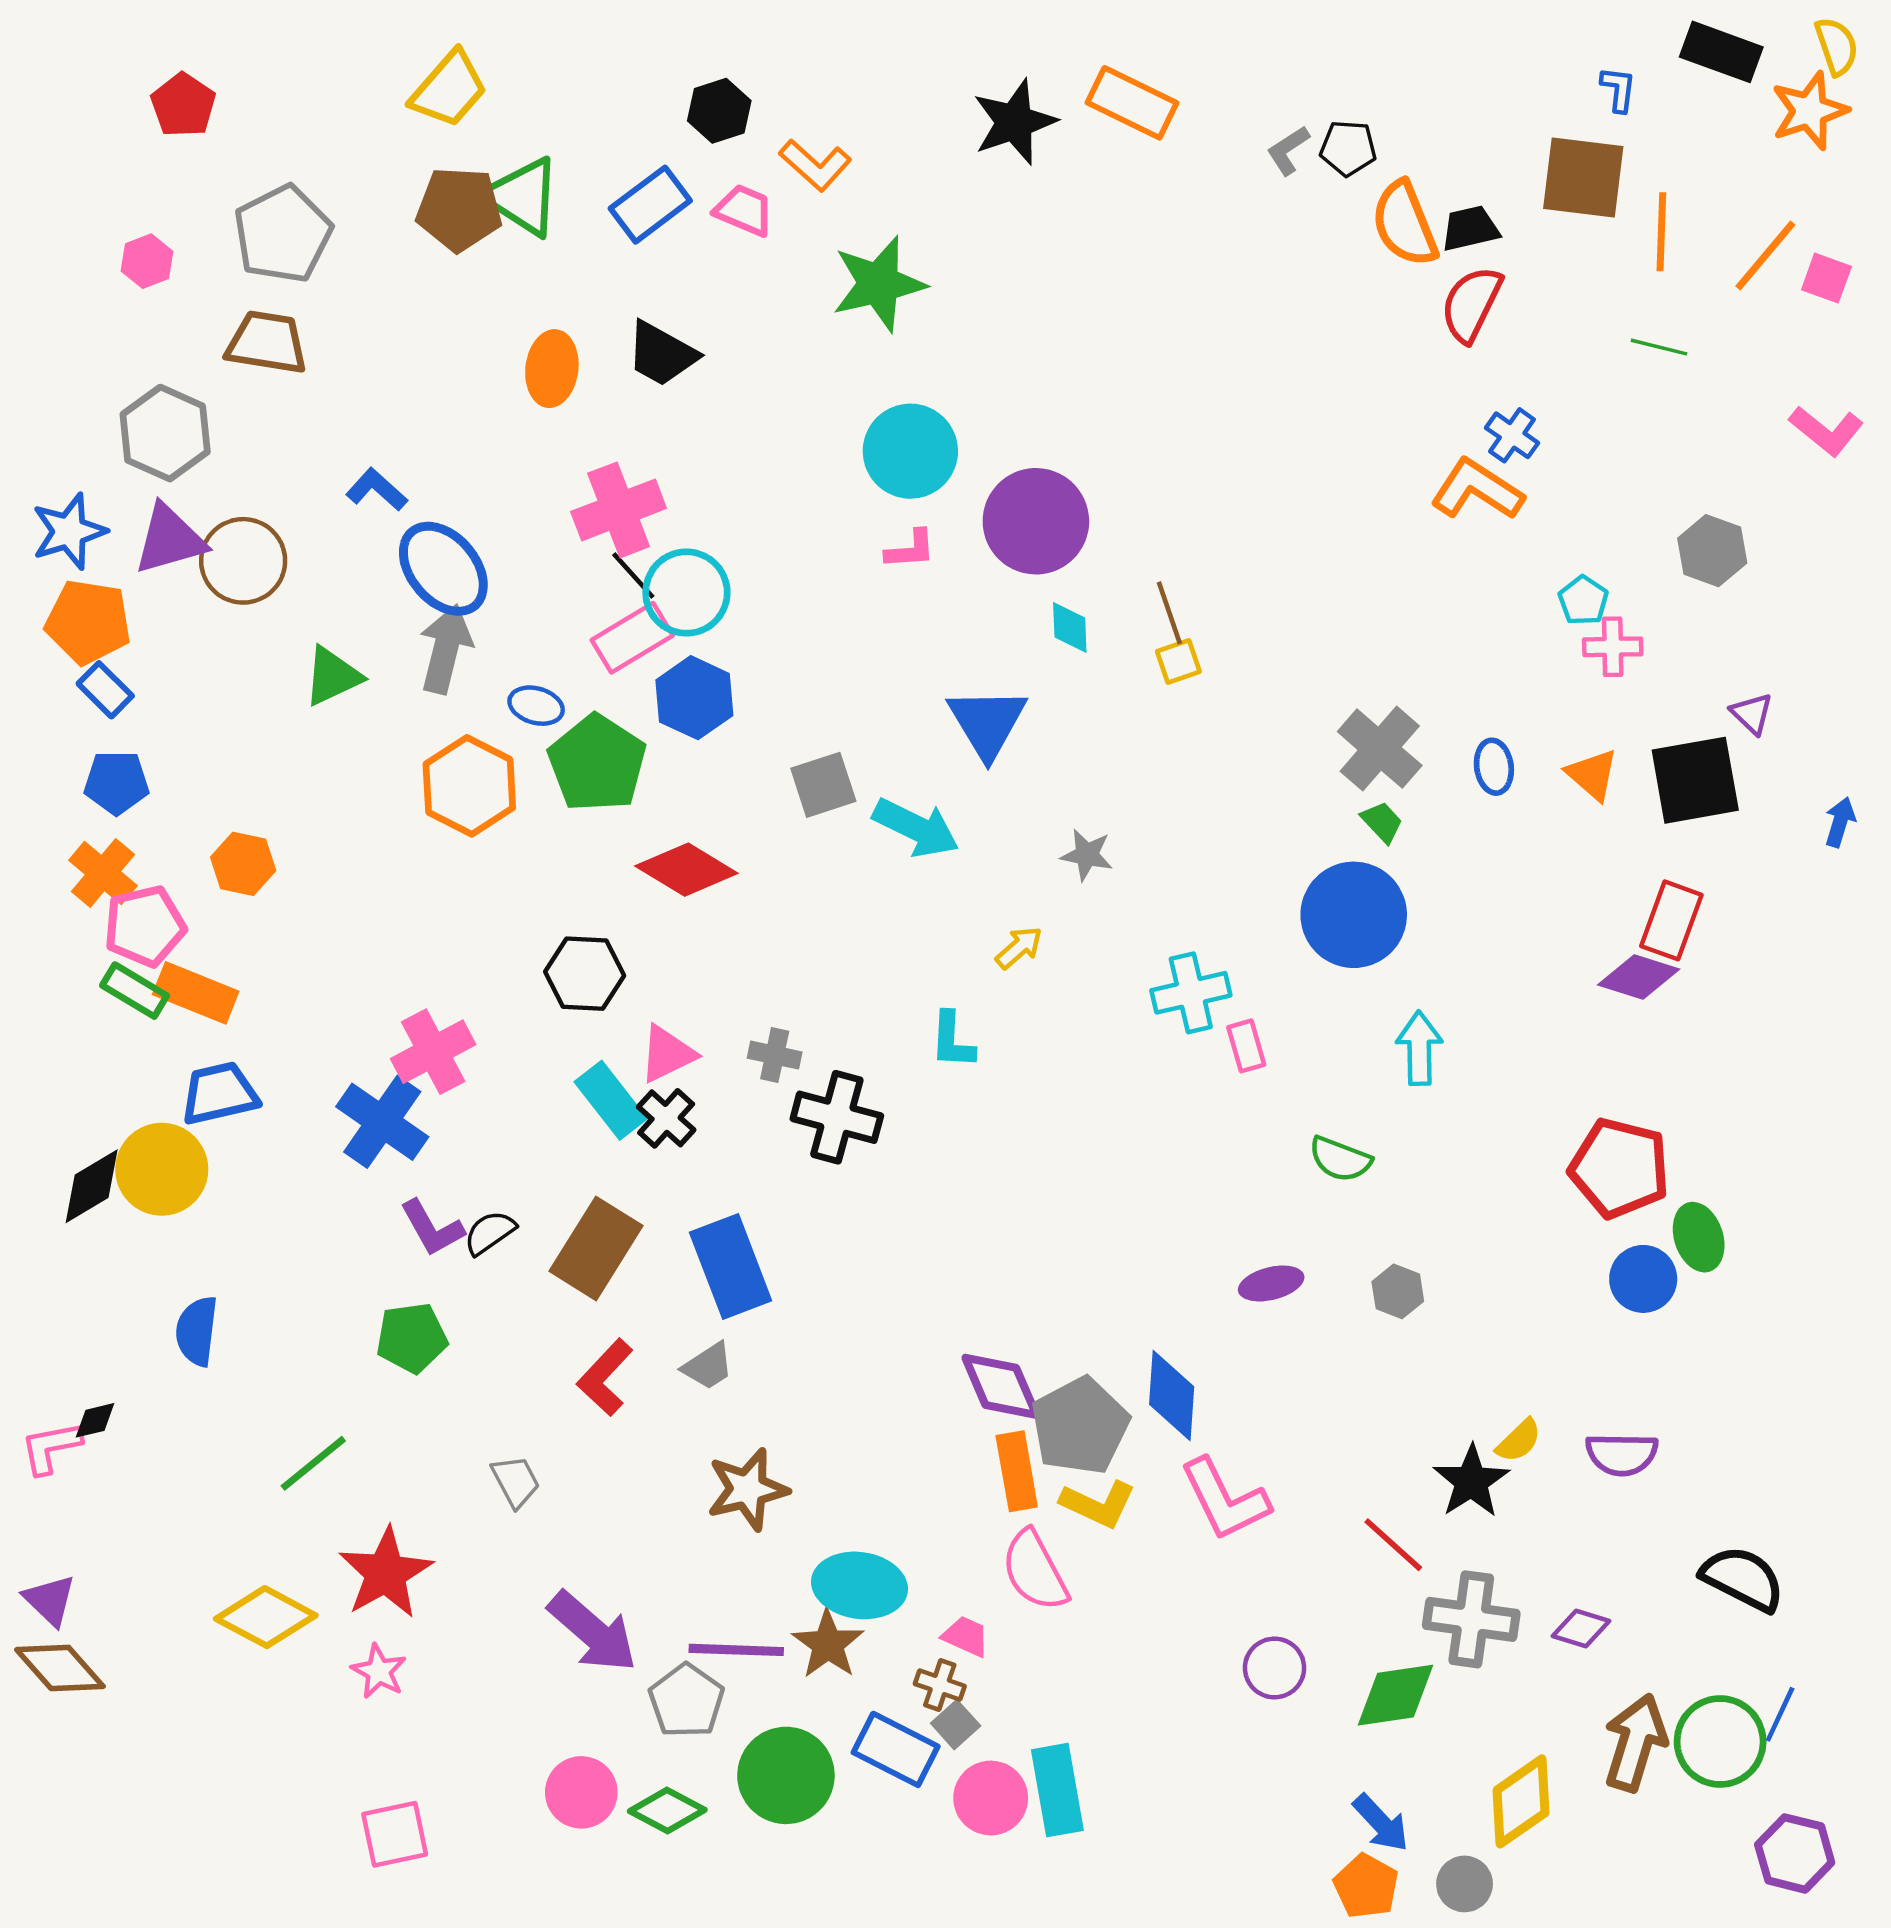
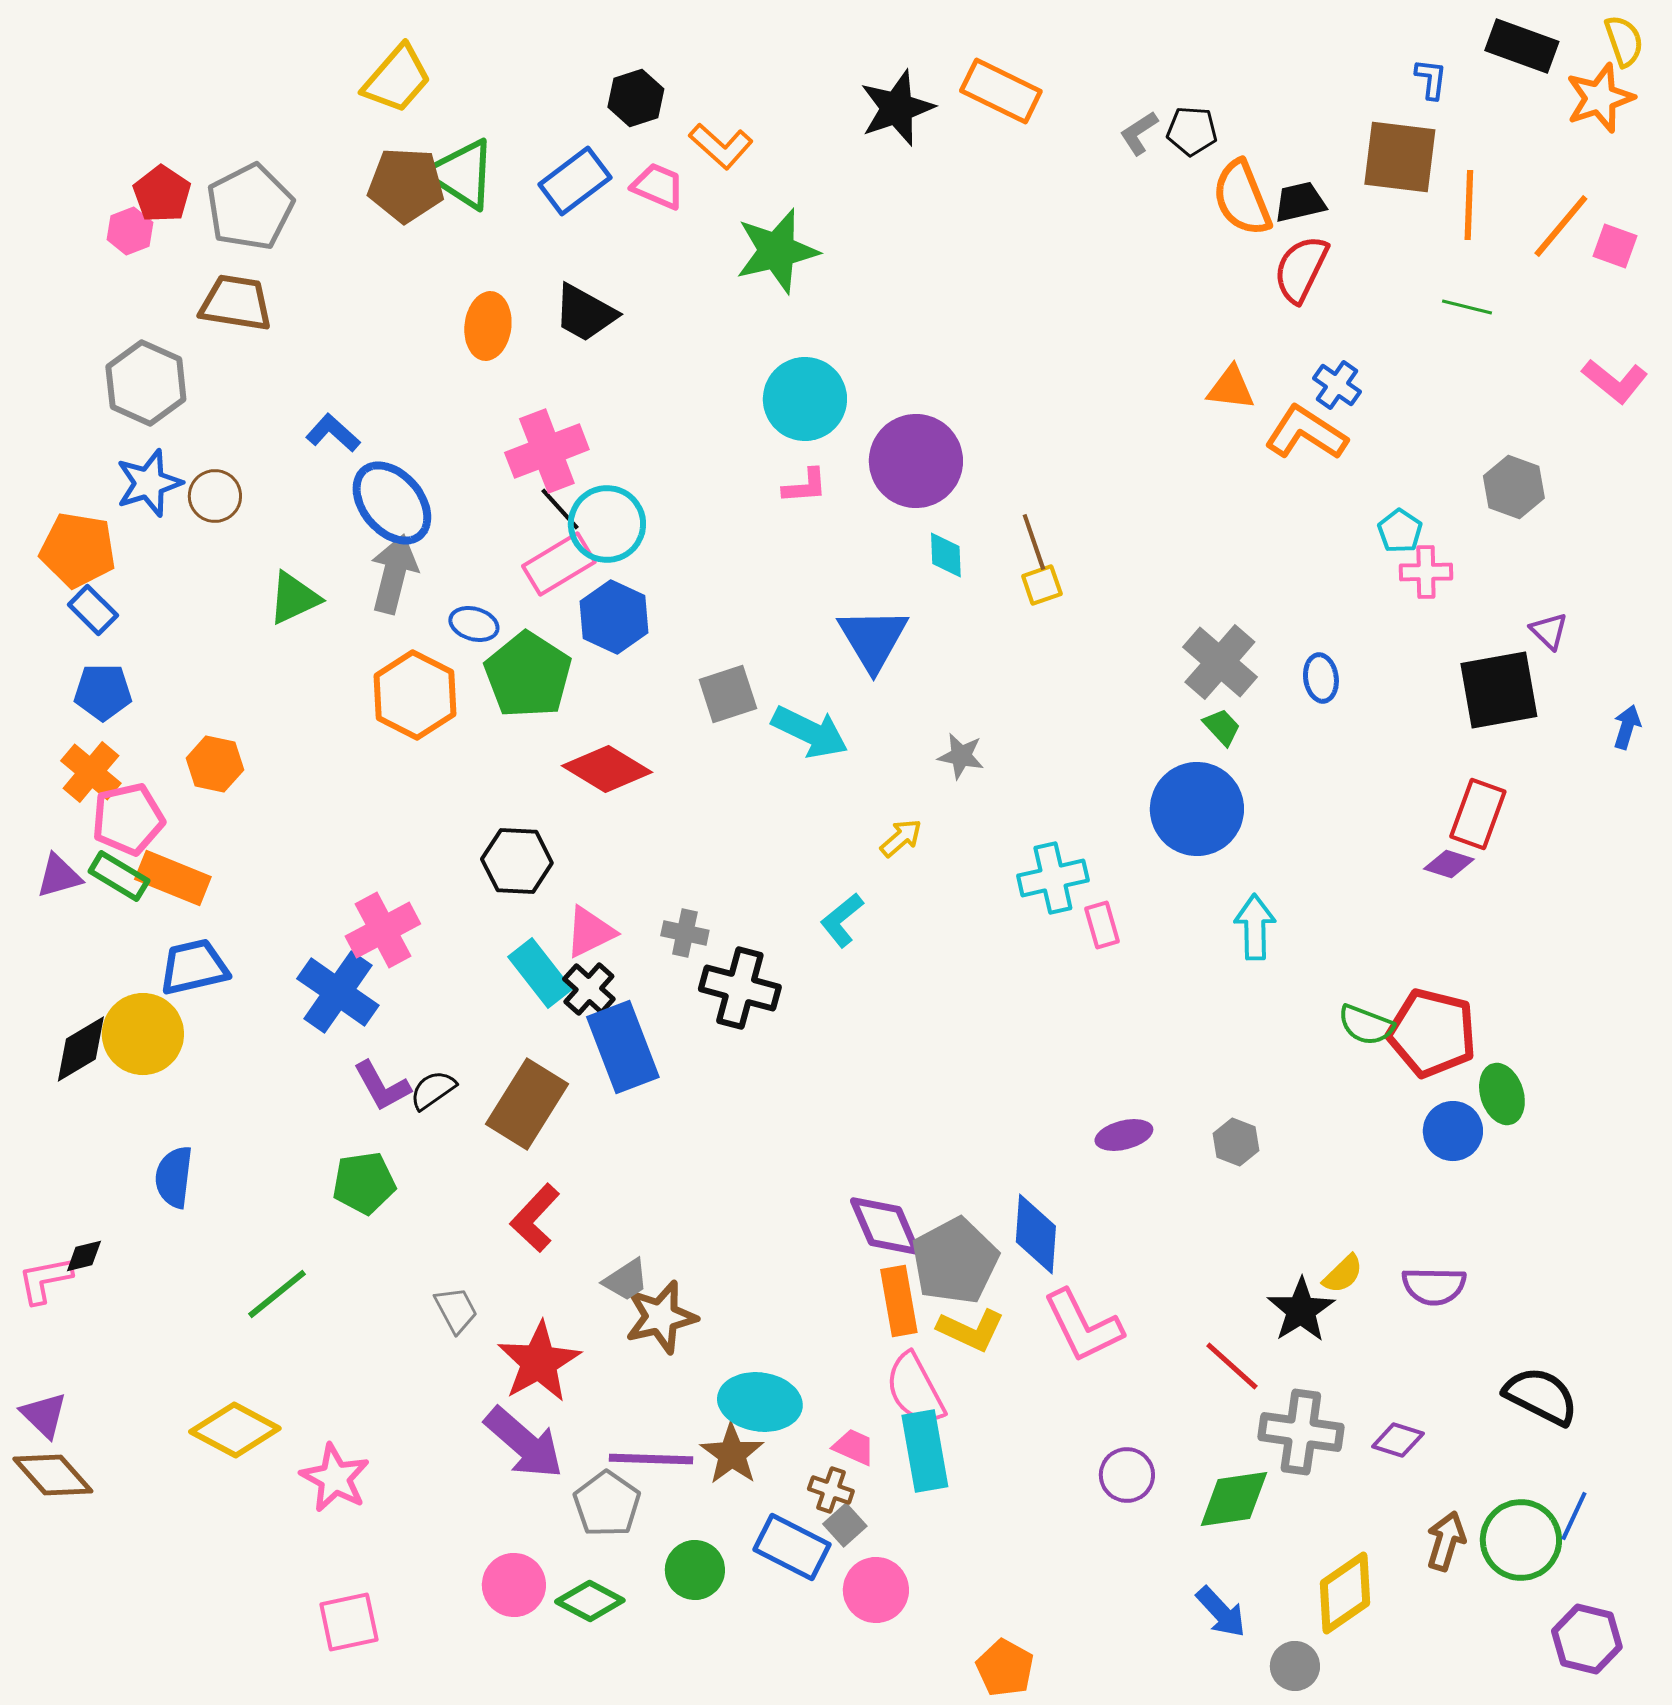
red pentagon: (183, 105) -> (162, 194), moved
blue star: (69, 531) -> (149, 483), moved
purple triangle: (170, 539) -> (59, 876), moved, size x0.7
brown circle: (243, 561) -> (215, 496), size x0.7
orange triangle: (1592, 775) -> (1231, 388), moved, turned -34
purple diamond: (1639, 977) -> (1449, 864), size x0.7
cyan L-shape: (952, 1040) -> (842, 920), turned 48
green semicircle: (1340, 1159) -> (1366, 1025), moved
blue rectangle: (731, 1267) -> (623, 1047), moved
gray trapezoid: (708, 1366) -> (626, 1280), moved
red star: (386, 1573) -> (539, 1362), moved
pink star: (379, 1671) -> (335, 1478), size x1.4
brown arrow: (1635, 1743) -> (1446, 1541), size x0.7
green circle: (786, 1775) -> (695, 1570), size x0.7
cyan rectangle: (1057, 1790) -> (925, 1451), moved
orange pentagon: (1366, 1886) -> (1005, 1668), moved

